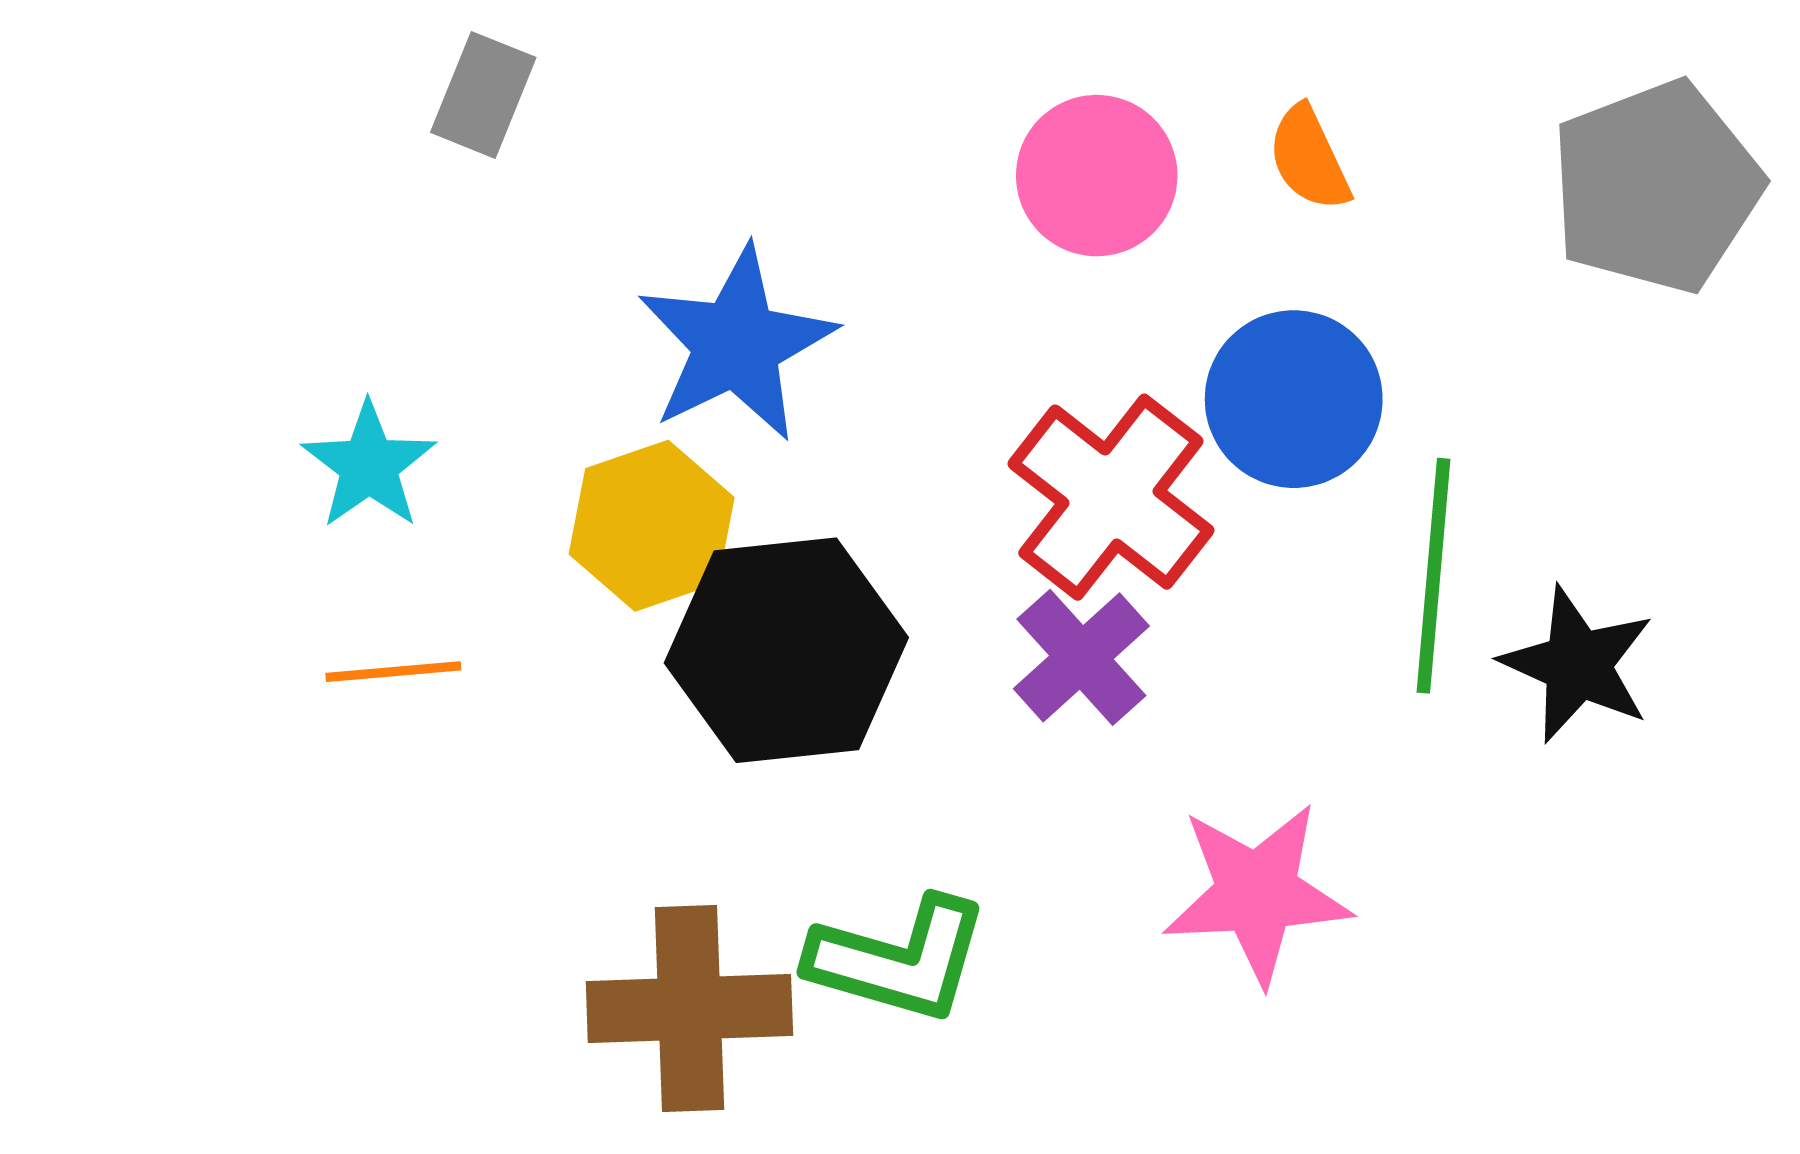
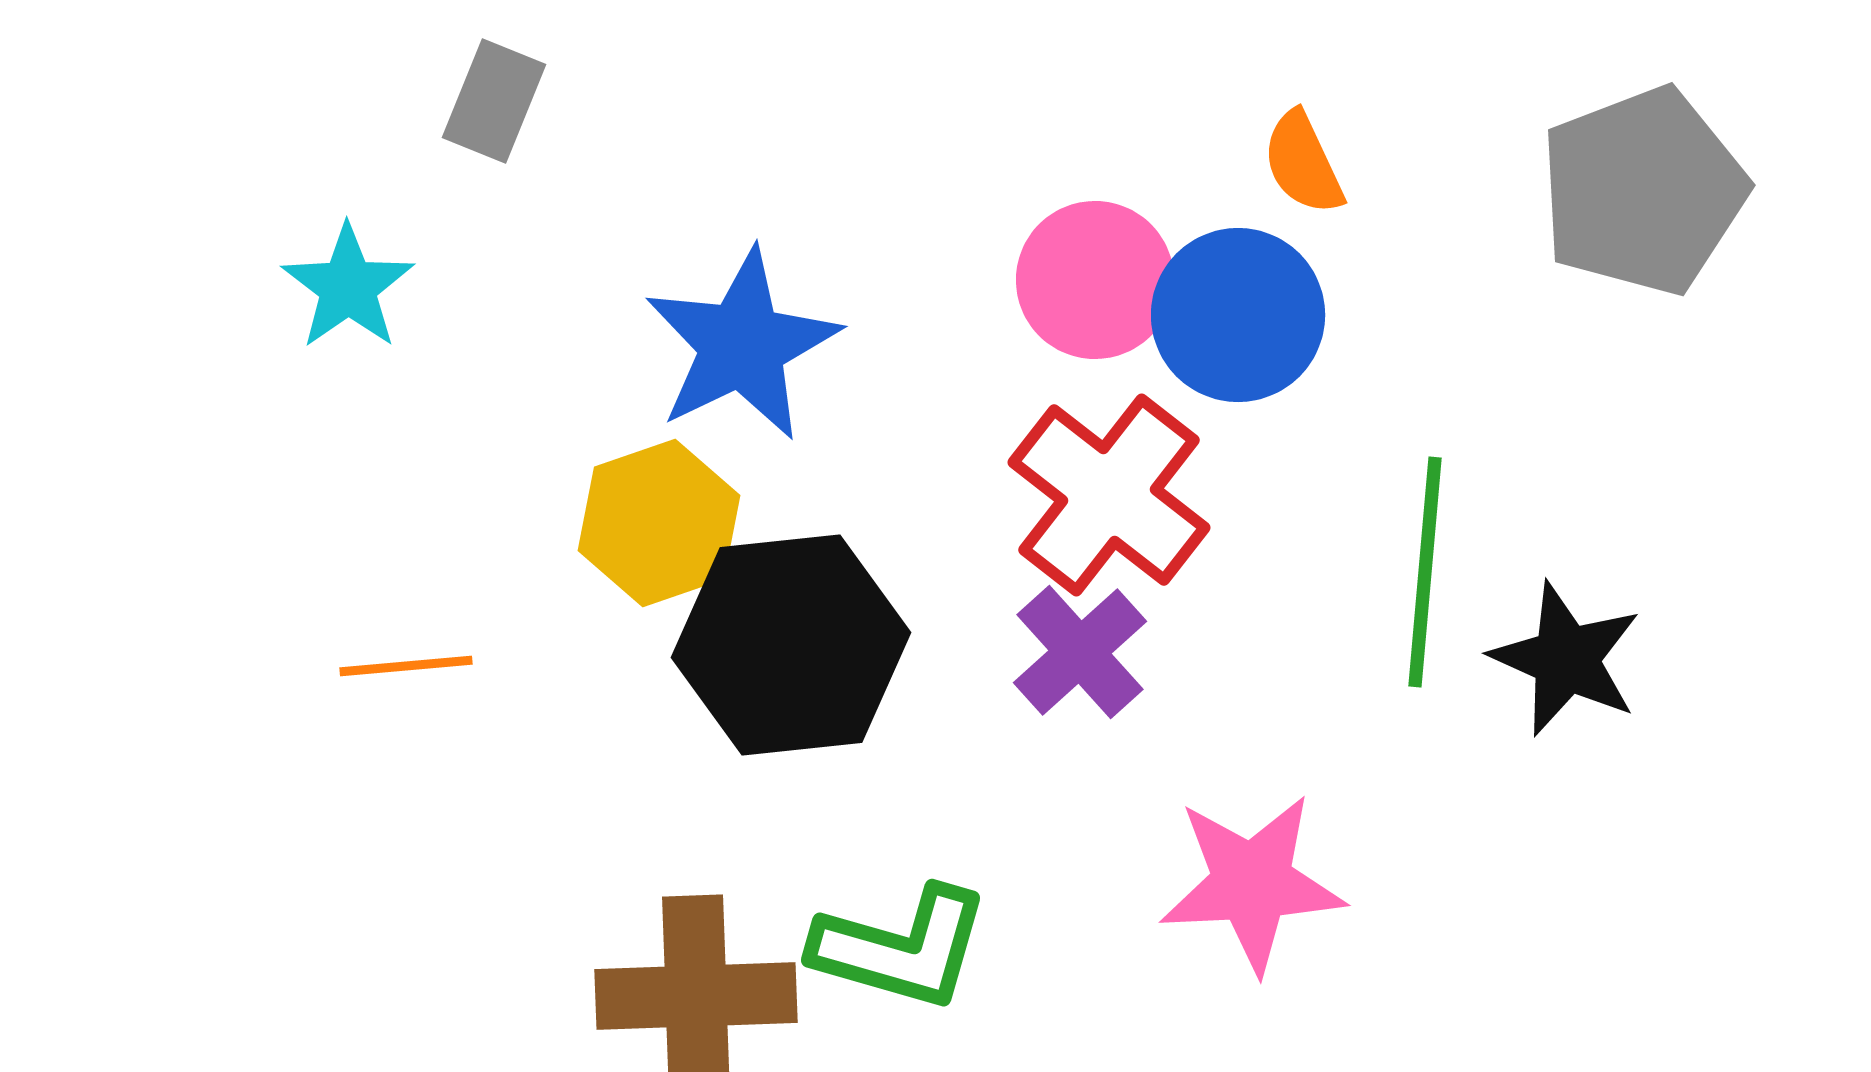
pink circle: (1097, 176) -> (1095, 280), moved
blue circle: (1294, 399) -> (1238, 315), moved
cyan star: (369, 465) -> (348, 287), moved

